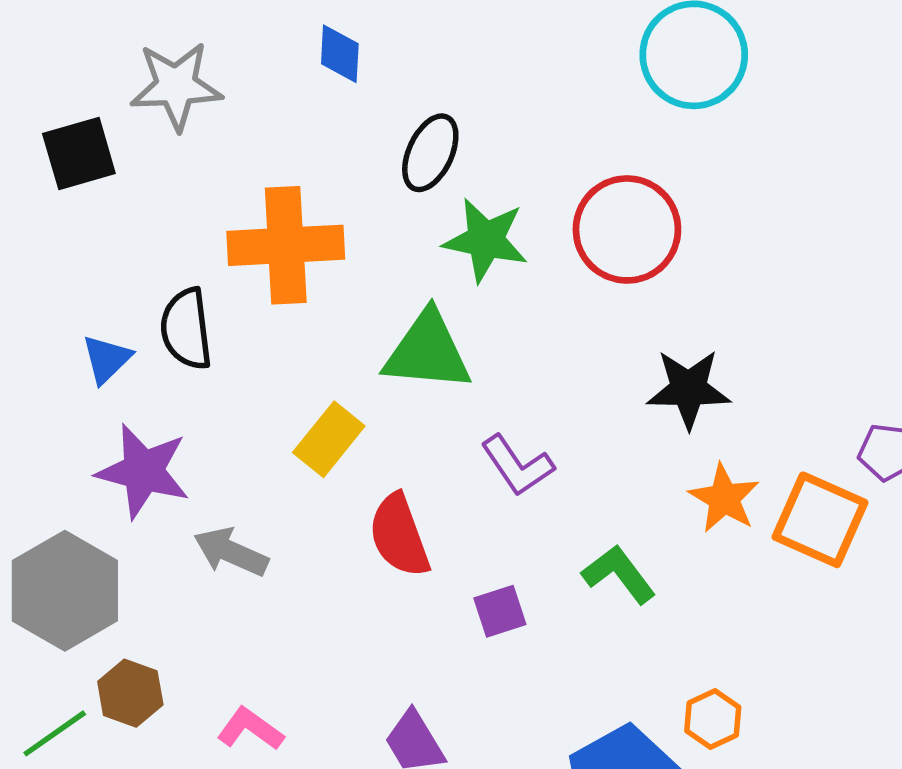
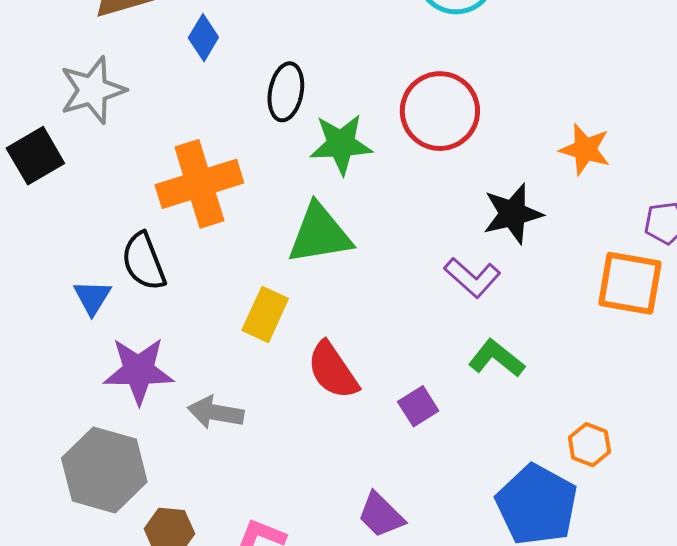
blue diamond: (340, 54) -> (203, 38), turned 42
purple L-shape: (517, 465) -> (472, 277), moved
orange star: (724, 498) -> (585, 149), moved

